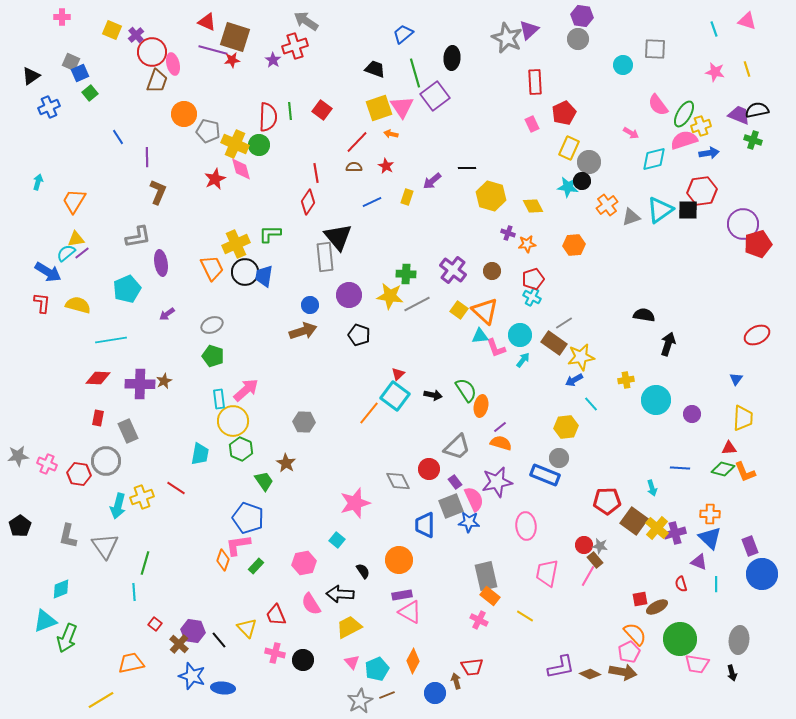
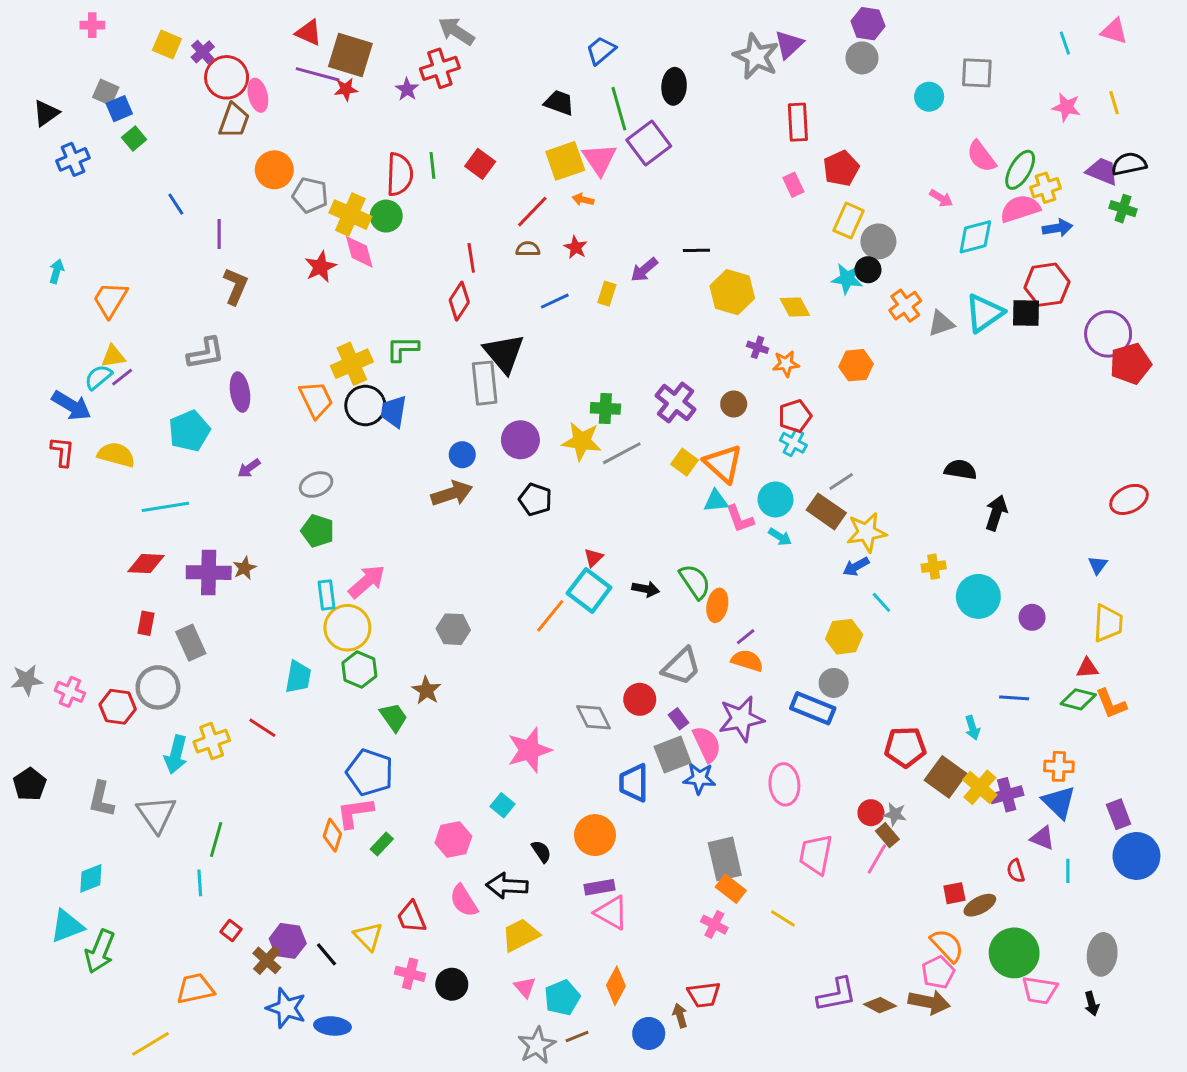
cyan arrow: (523, 360) -> (780, 537), turned 84

